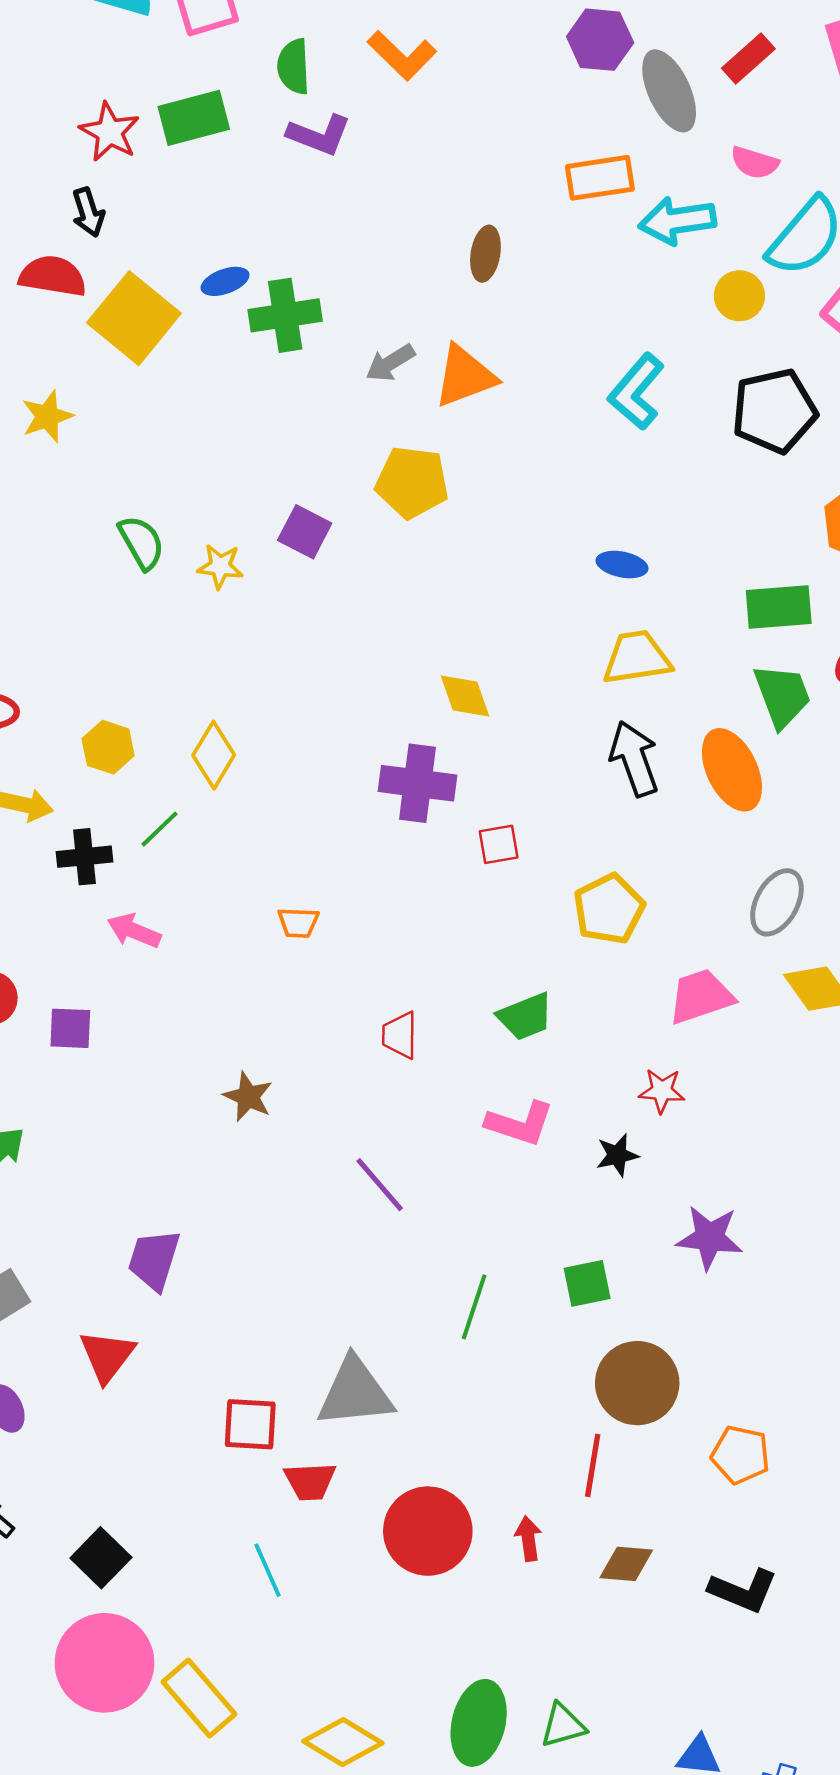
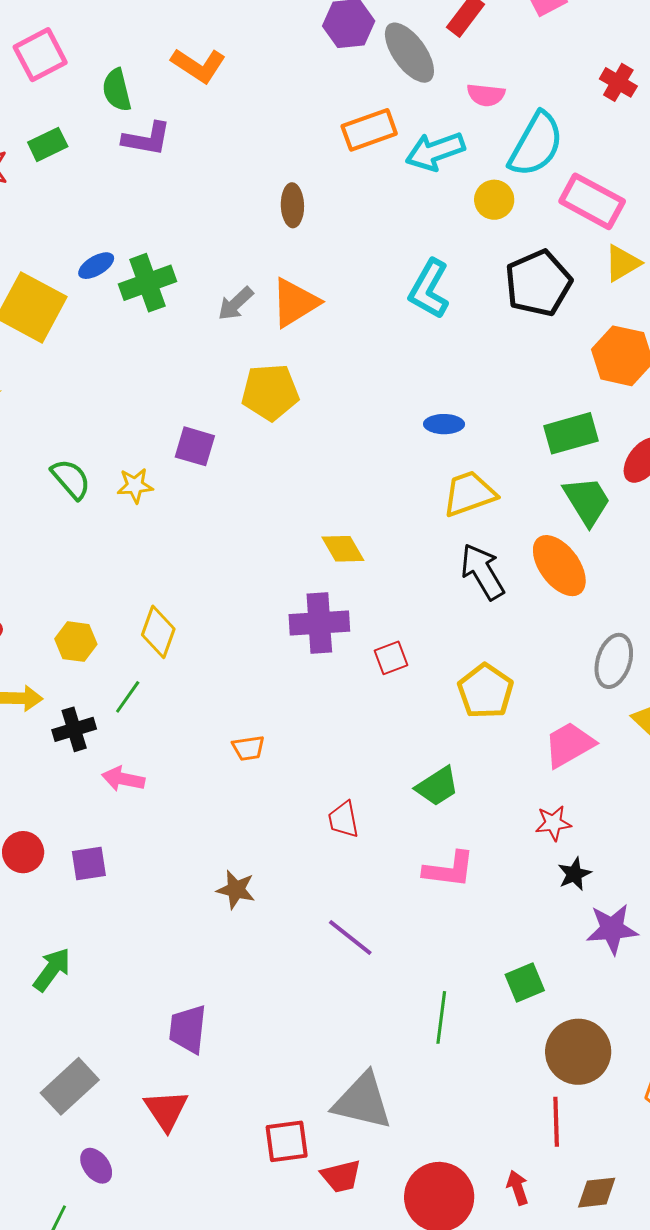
green rectangle: (194, 118) -> (48, 144), size x0.7
black star: (617, 1155) -> (574, 874), moved
gray triangle: (355, 1393) -> (362, 1101), turned 30

